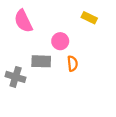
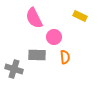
pink semicircle: (23, 21) -> (34, 18), moved

